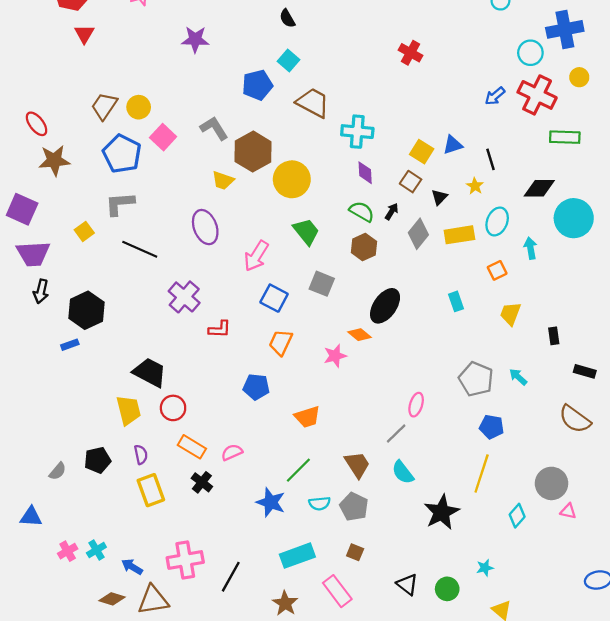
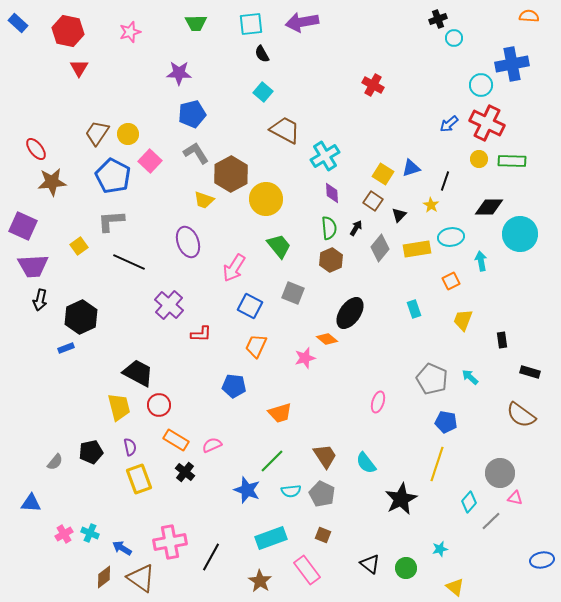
yellow circle: (579, 77) -> (479, 159), moved
blue pentagon: (257, 85) -> (192, 114), moved
cyan cross: (357, 132) -> (325, 156), turned -36
black line: (490, 159) -> (445, 181), turned 36
green semicircle: (362, 211) -> (329, 228), turned 55
cyan ellipse: (497, 221) -> (451, 237), turned 60
gray line: (396, 433) -> (491, 521), moved
cyan cross: (96, 550) -> (90, 533), turned -36
brown diamond: (112, 599) -> (104, 577), turned -55
brown triangle: (153, 600) -> (141, 578), turned 44

